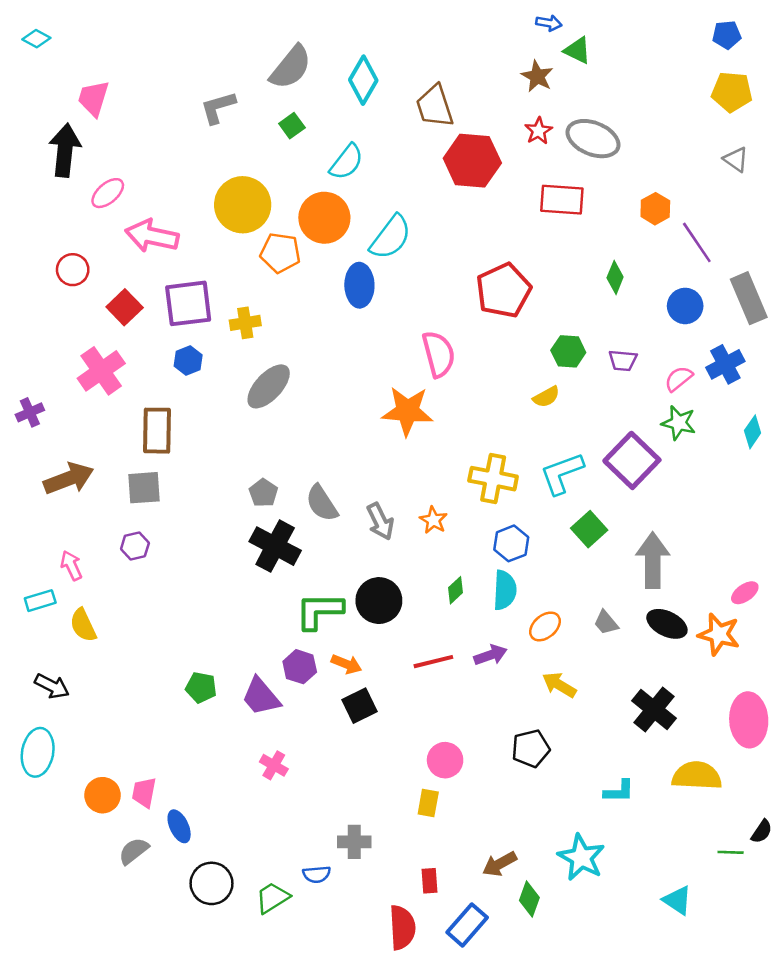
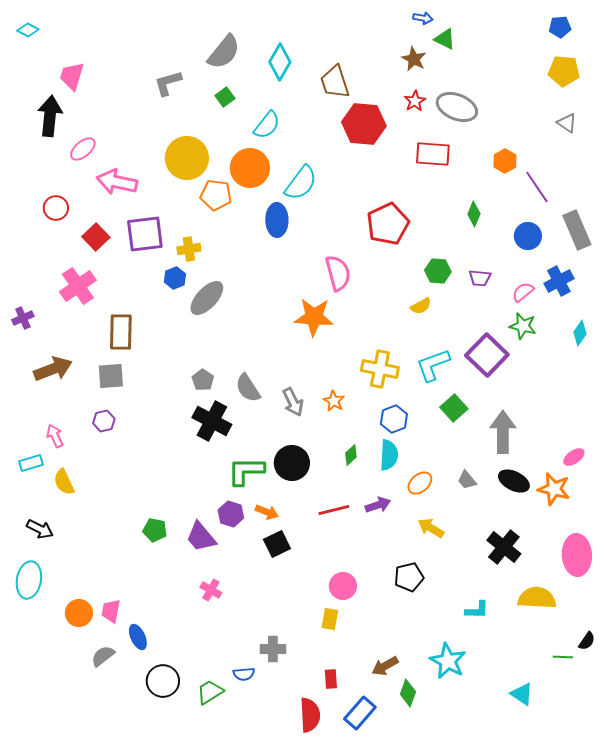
blue hexagon: (188, 360) -> (175, 278), moved

